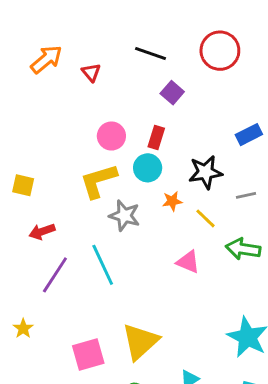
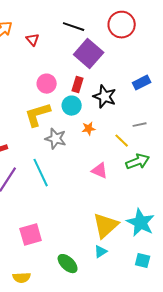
purple square: (172, 93) -> (89, 54), size x1.8
black star: (205, 172) -> (105, 97), moved, turned 30
yellow line: (205, 218) -> (122, 141), moved
green arrow: (243, 249) -> (138, 162), turned 150
yellow triangle: (140, 341) -> (106, 226), moved

